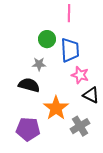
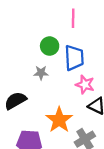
black semicircle: (29, 85) -> (15, 101), moved, turned -45

